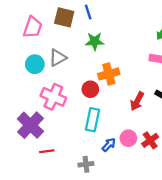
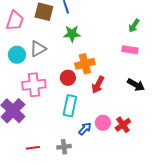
pink cross: (53, 97) -> (34, 85), turned -30
red arrow: (137, 101) -> (98, 85), moved
red line: (47, 151) -> (33, 148), moved

